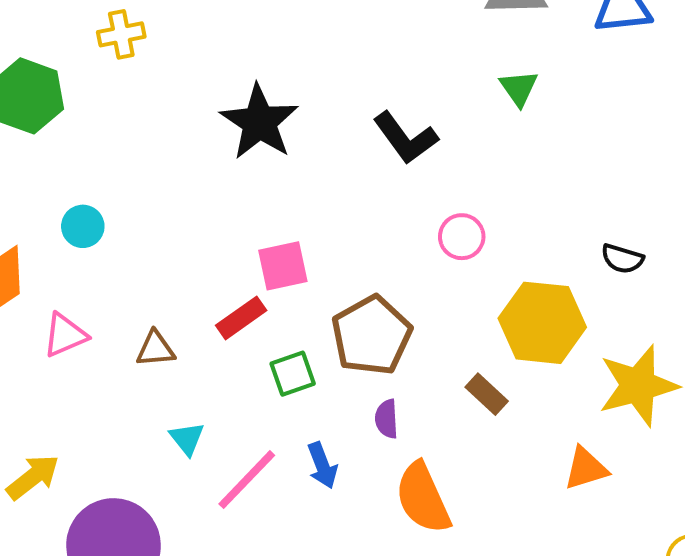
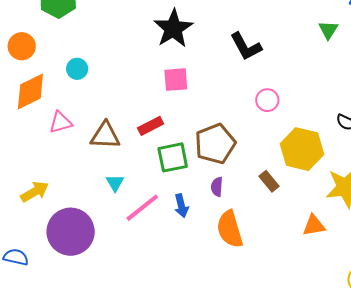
green triangle: (519, 88) -> (328, 30), moved
pink square: (283, 266) -> (176, 80), moved
brown triangle: (155, 349) -> (105, 136), size x1.5
green square: (293, 374) -> (173, 157), size x1.4

